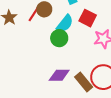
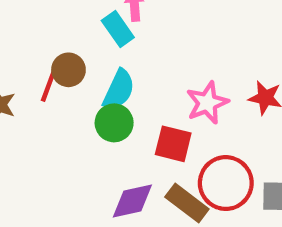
red square: (88, 18) -> (173, 144), moved

